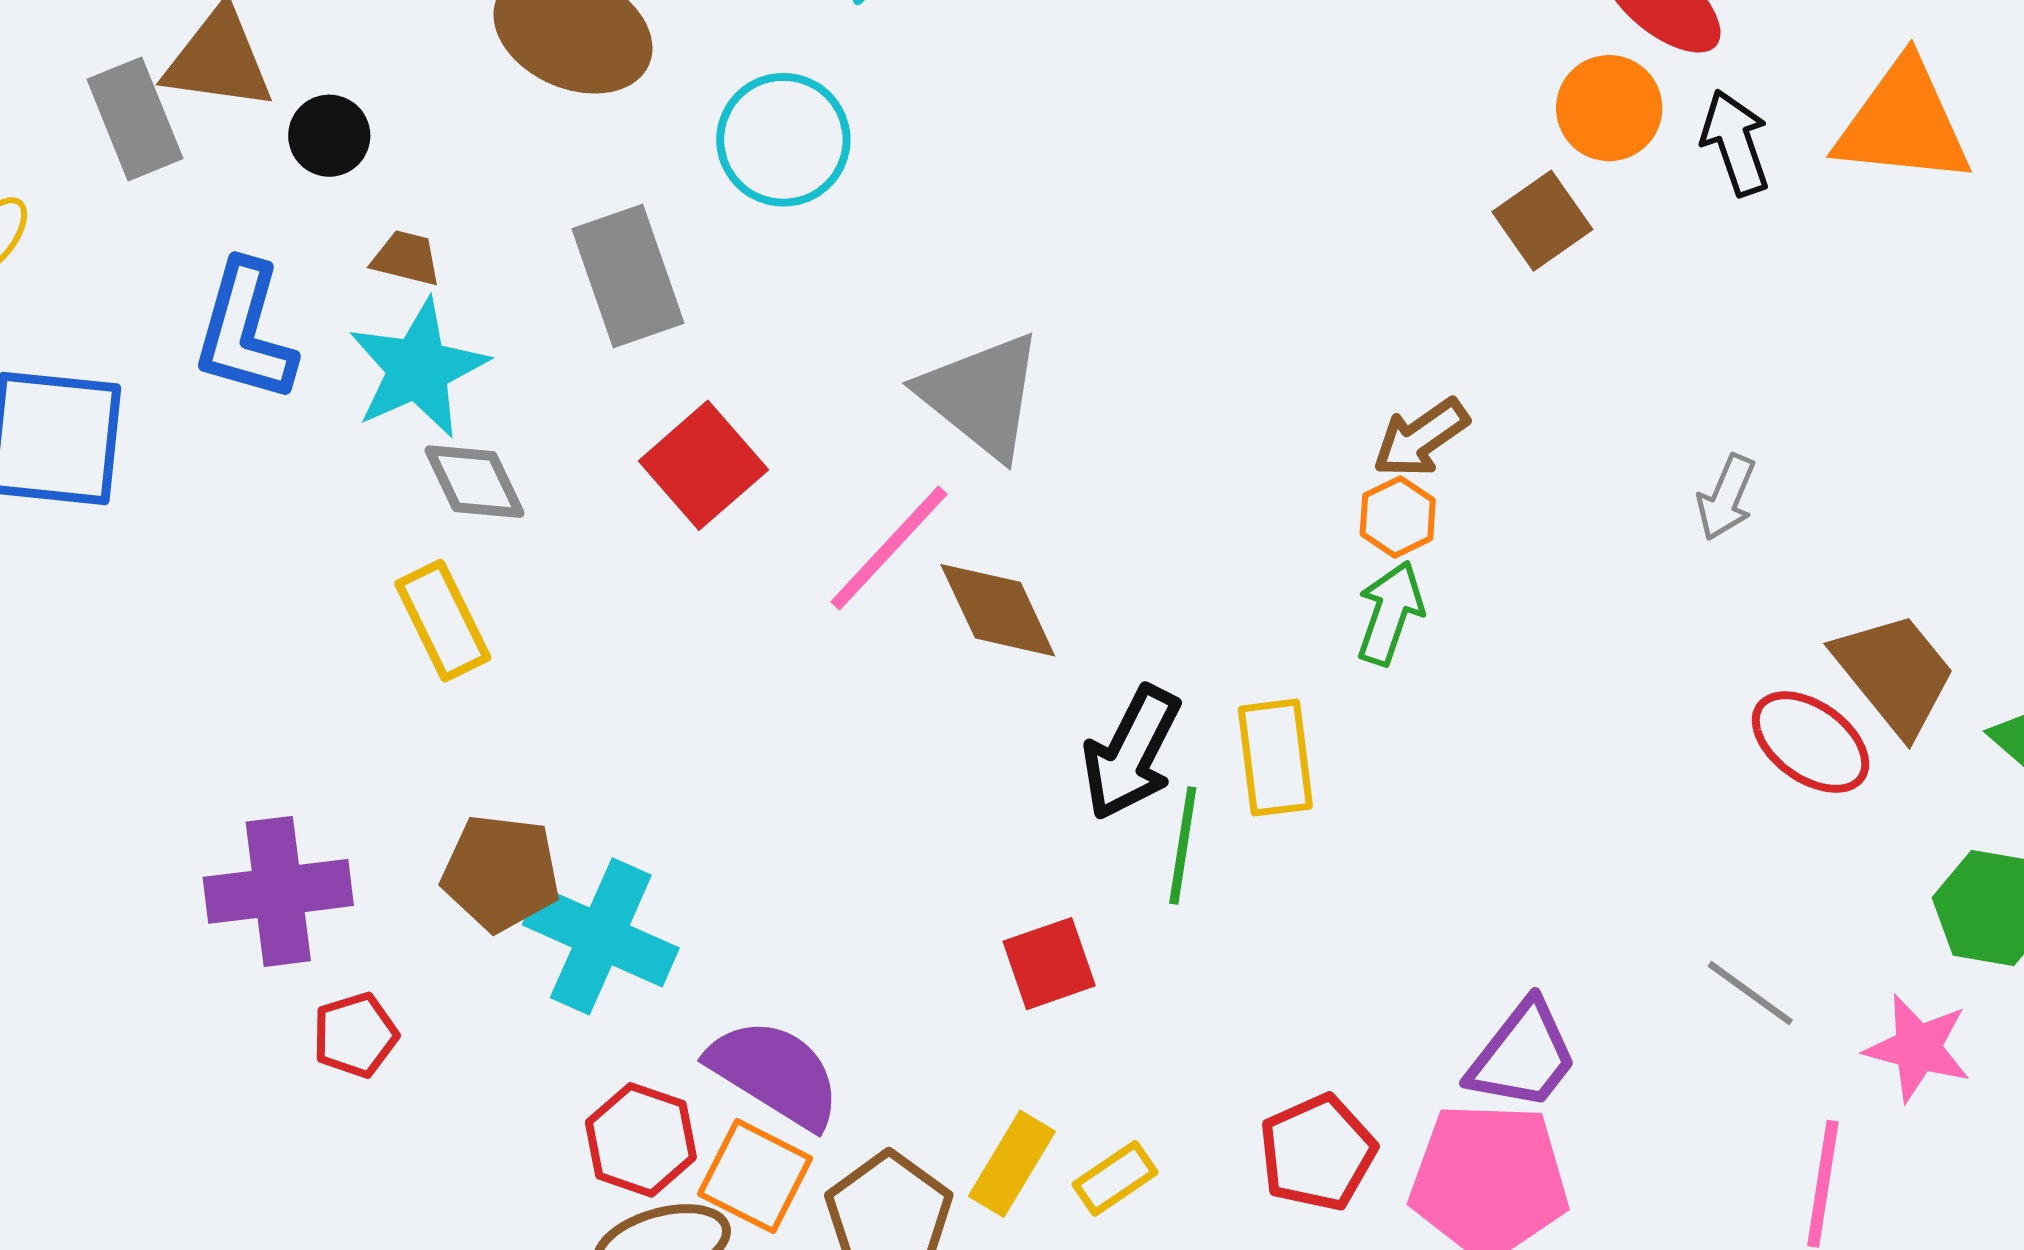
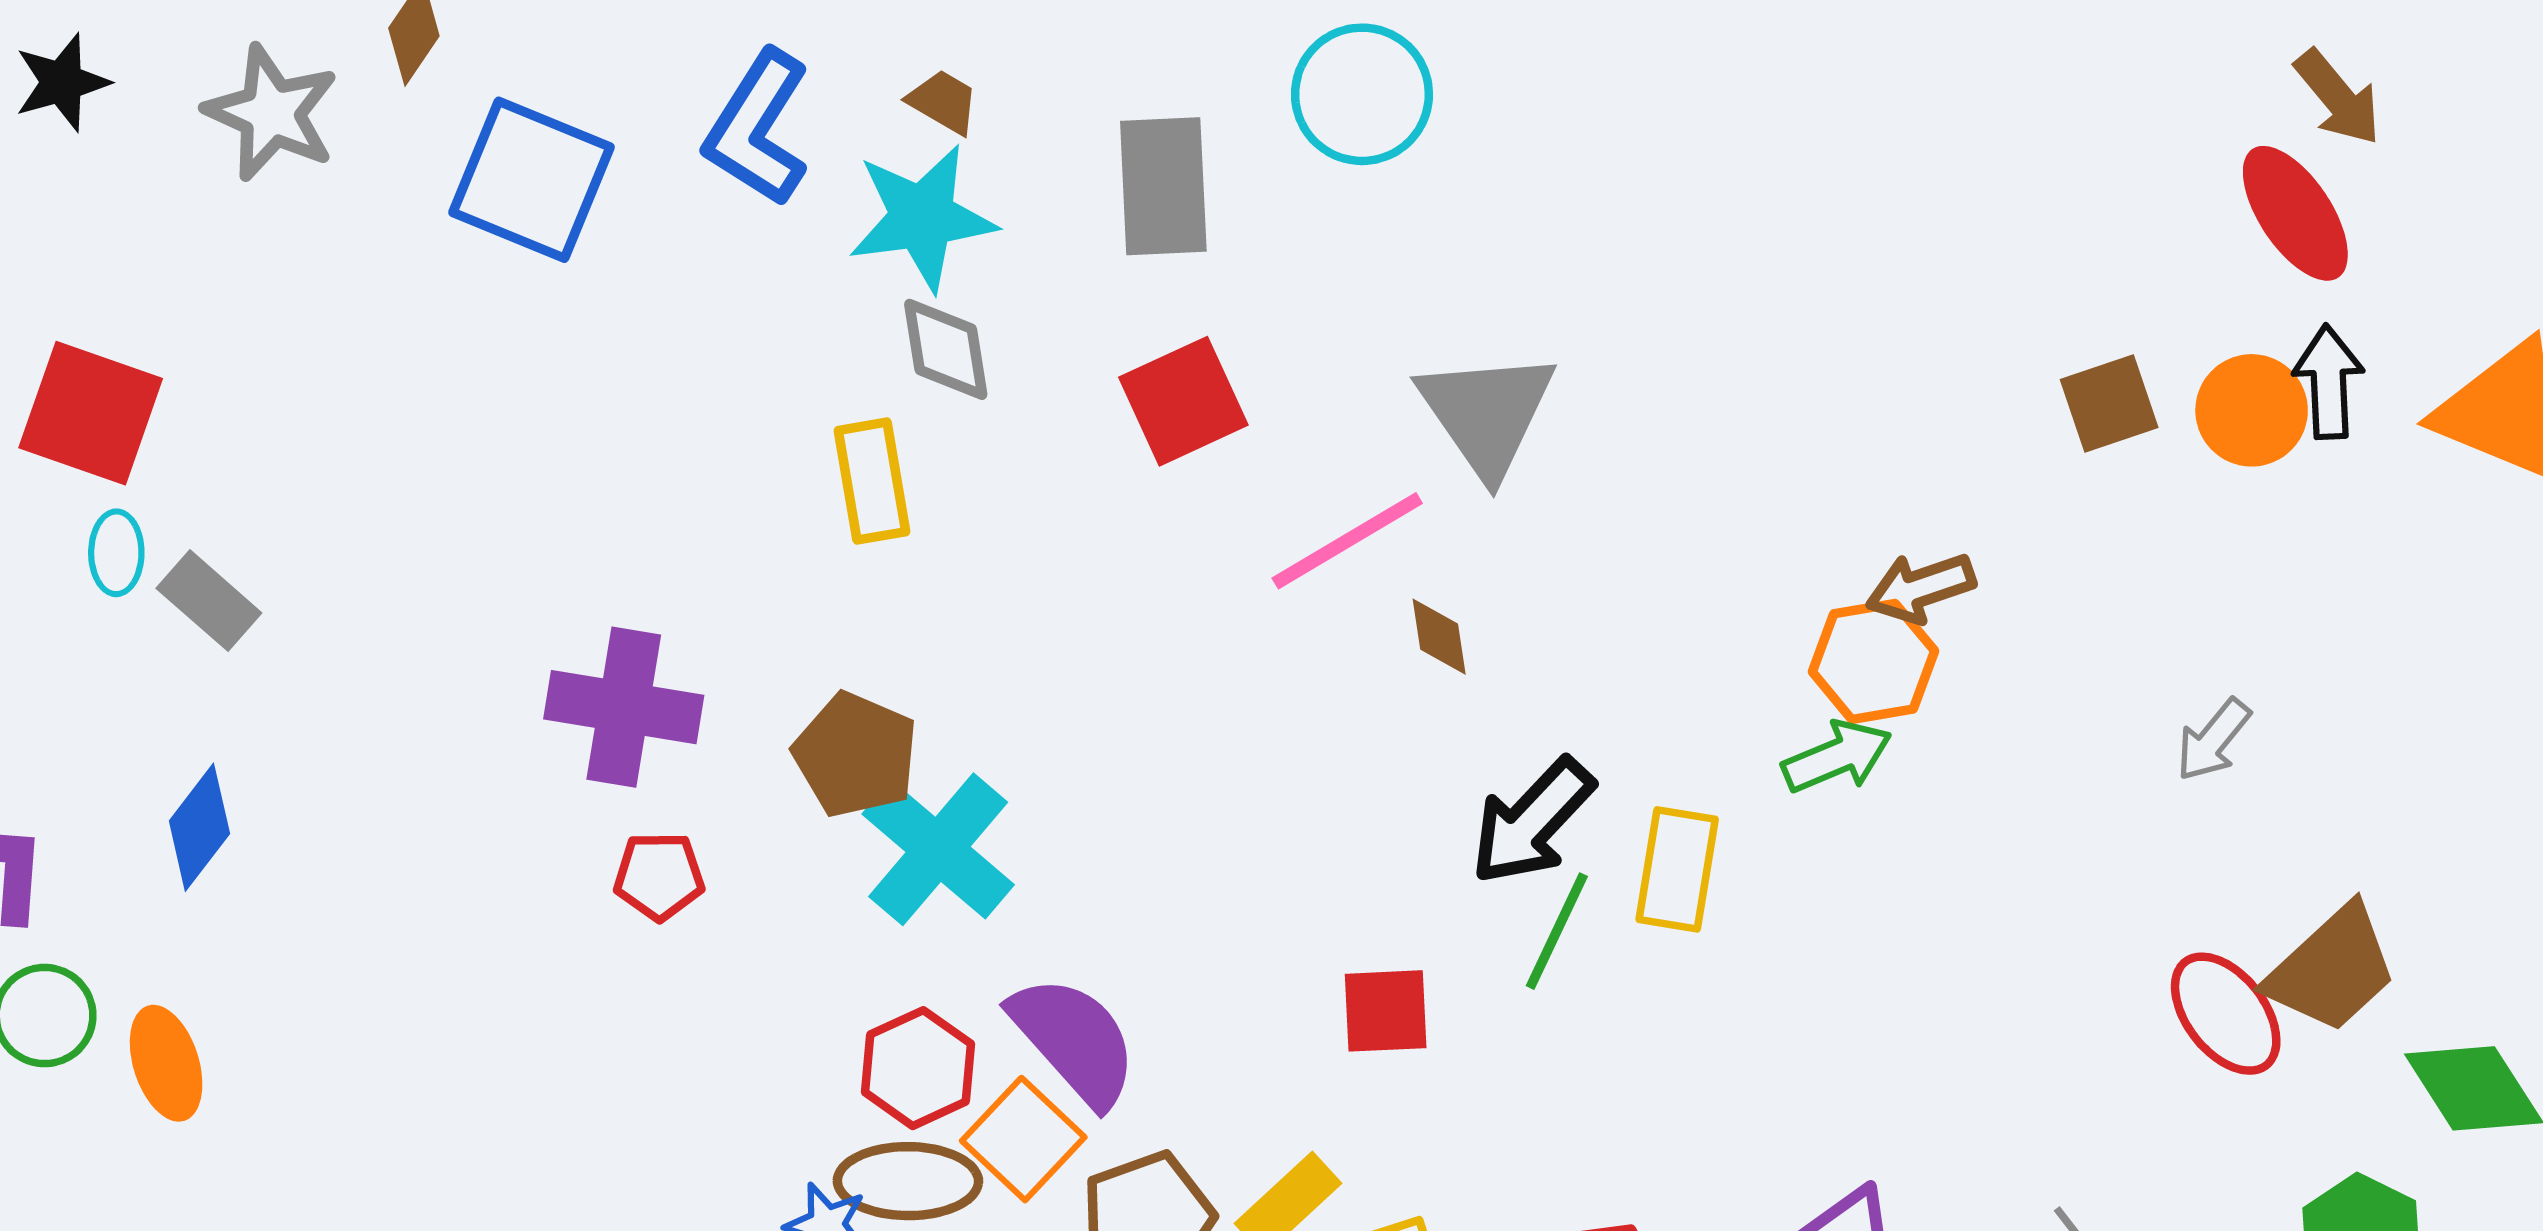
orange circle: (1609, 108) -> (2252, 410), moved
orange hexagon: (1398, 517) -> (1873, 661), size x1.5
brown diamond: (998, 610) -> (1439, 637), size x0.6
green arrow: (1390, 613) -> (1837, 757), turned 32
brown trapezoid: (1895, 673) -> (2332, 969), turned 70

